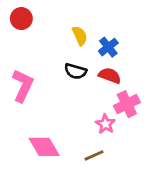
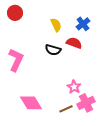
blue cross: (108, 47) -> (83, 24), moved
red semicircle: (110, 76) -> (74, 43), moved
pink cross: (127, 104) -> (86, 103), moved

